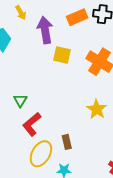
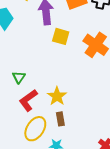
yellow star: (97, 109) -> (57, 96), moved

